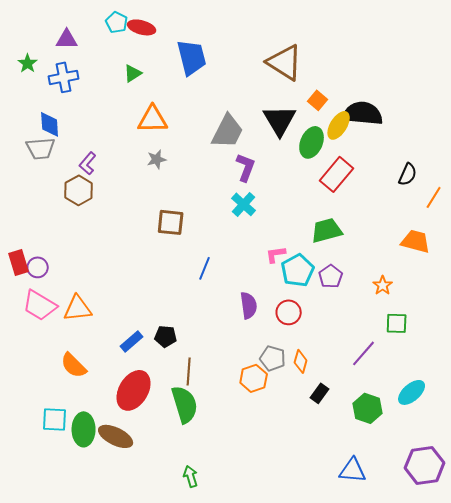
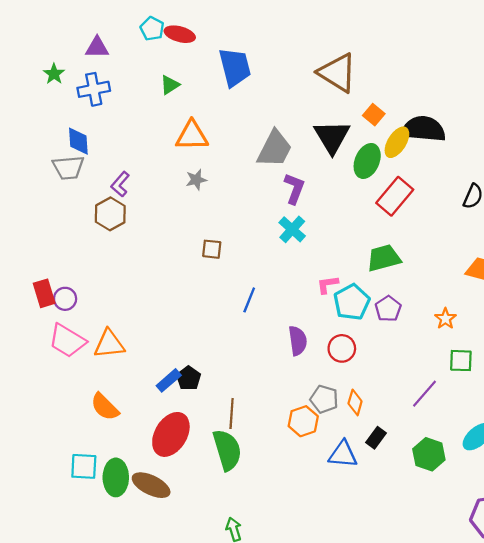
brown square: (171, 222) -> (212, 249), size x0.7
black pentagon: (166, 336) -> (189, 378), moved, turned 30
blue triangle: (353, 470) -> (343, 454), moved

